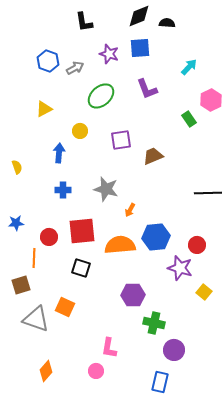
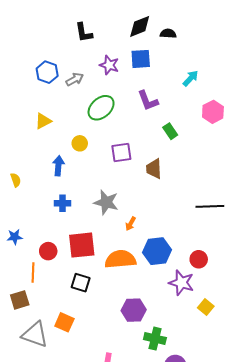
green rectangle: (189, 119) -> (170, 131), moved
brown trapezoid: (153, 156) -> (154, 169), turned -70

